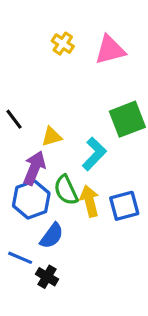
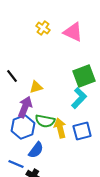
pink triangle: (110, 50) -> (73, 32), turned 40
cyan L-shape: (94, 154) -> (79, 98), moved
green semicircle: (66, 190) -> (45, 121), turned -54

